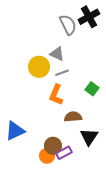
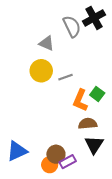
gray triangle: (57, 54) -> (46, 43), moved
orange L-shape: (56, 95) -> (80, 100), moved
brown semicircle: (73, 117) -> (88, 124), moved
blue triangle: (15, 131) -> (17, 151), moved

